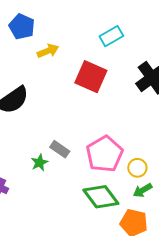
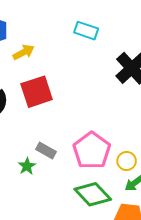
cyan rectangle: (111, 36) -> (86, 31), turned 55
red square: (91, 77) -> (37, 92), moved, turned -36

